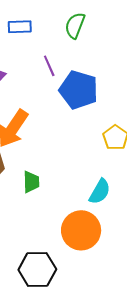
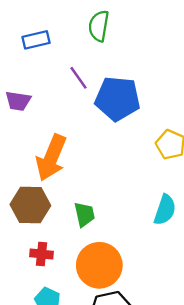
orange circle: (81, 230) -> (99, 265), moved

